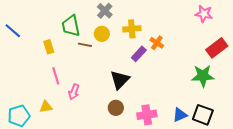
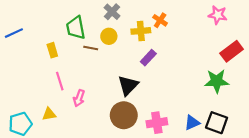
blue line: (13, 31) -> (14, 33), turned -66
orange cross: (157, 43) -> (160, 20), moved
brown circle: (116, 108) -> (124, 115), size x1.6

